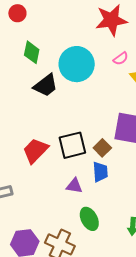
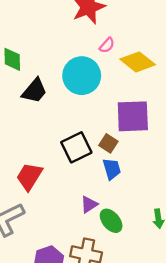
cyan circle: (77, 64) -> (82, 76), moved
red trapezoid: (35, 151) -> (29, 176), moved
purple triangle: (74, 186) -> (89, 204), moved, turned -30

